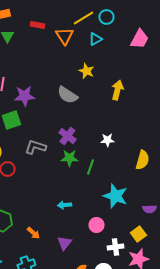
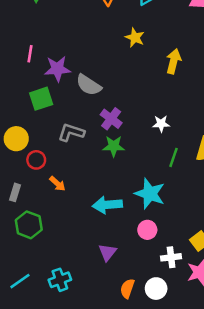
gray semicircle: (67, 95) -> (89, 85), moved
green line: (90, 167) -> (174, 157), moved
cyan star: (115, 196) -> (150, 194), moved
cyan arrow: (64, 205) -> (107, 205), size x1.6
orange arrow: (33, 233) -> (57, 184), moved

